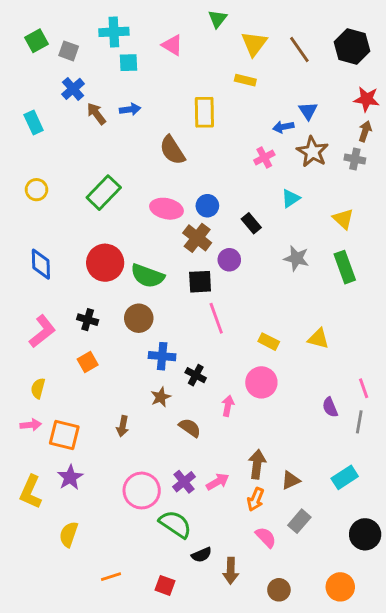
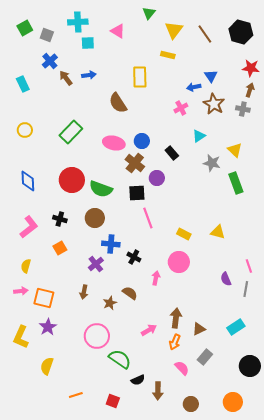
gray star: (296, 258) -> (212, 163), moved
brown star: (161, 397) -> (110, 303), moved
purple cross: (184, 482) -> (96, 264), moved

